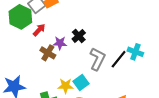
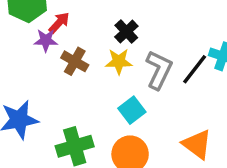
purple star: (60, 43) -> (46, 40), moved
yellow star: (66, 86) -> (119, 62), moved

